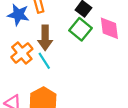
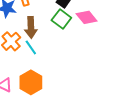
pink diamond: (109, 28) -> (87, 17), turned -30

